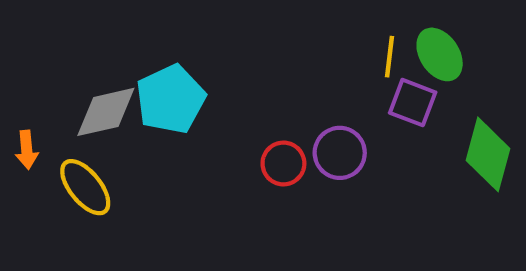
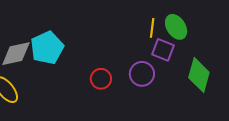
purple circle: (340, 153) -> (142, 74), moved

